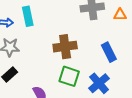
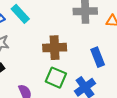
cyan rectangle: (28, 16) -> (20, 14), turned -36

